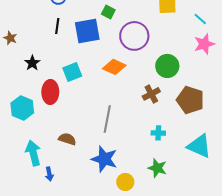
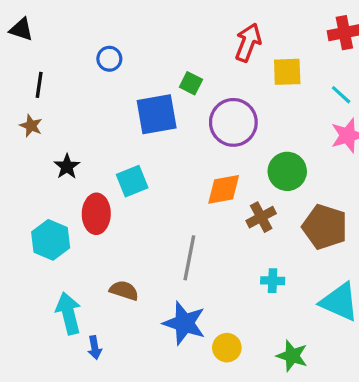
black line: (57, 26) -> (39, 85), moved
orange diamond: (114, 67) -> (224, 189), moved, turned -35
green star: (157, 168) -> (292, 356), moved
yellow circle: (125, 182) -> (227, 348), moved

